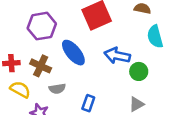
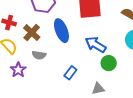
blue rectangle: (88, 103) -> (70, 73), moved

